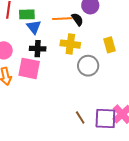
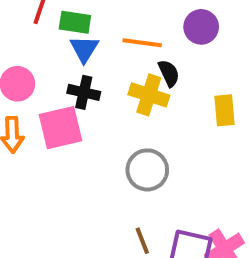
black semicircle: (77, 19) -> (169, 73), moved
gray circle: (88, 66) -> (147, 170), moved
pink square: (29, 68) -> (60, 128), turned -35

